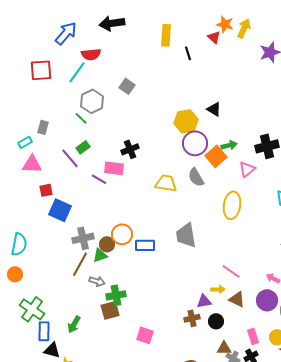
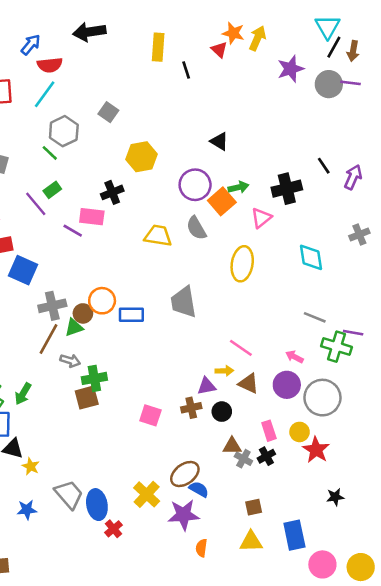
blue arrow: (66, 33) -> (31, 45), size x0.7
red semicircle: (91, 54) -> (50, 65), moved
yellow hexagon: (186, 121) -> (142, 157), moved
green arrow: (74, 324) -> (23, 394), moved
pink square: (145, 335) -> (150, 415), moved

